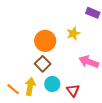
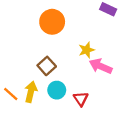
yellow star: (73, 33) -> (87, 50), moved
orange circle: (45, 41) -> (52, 22), moved

